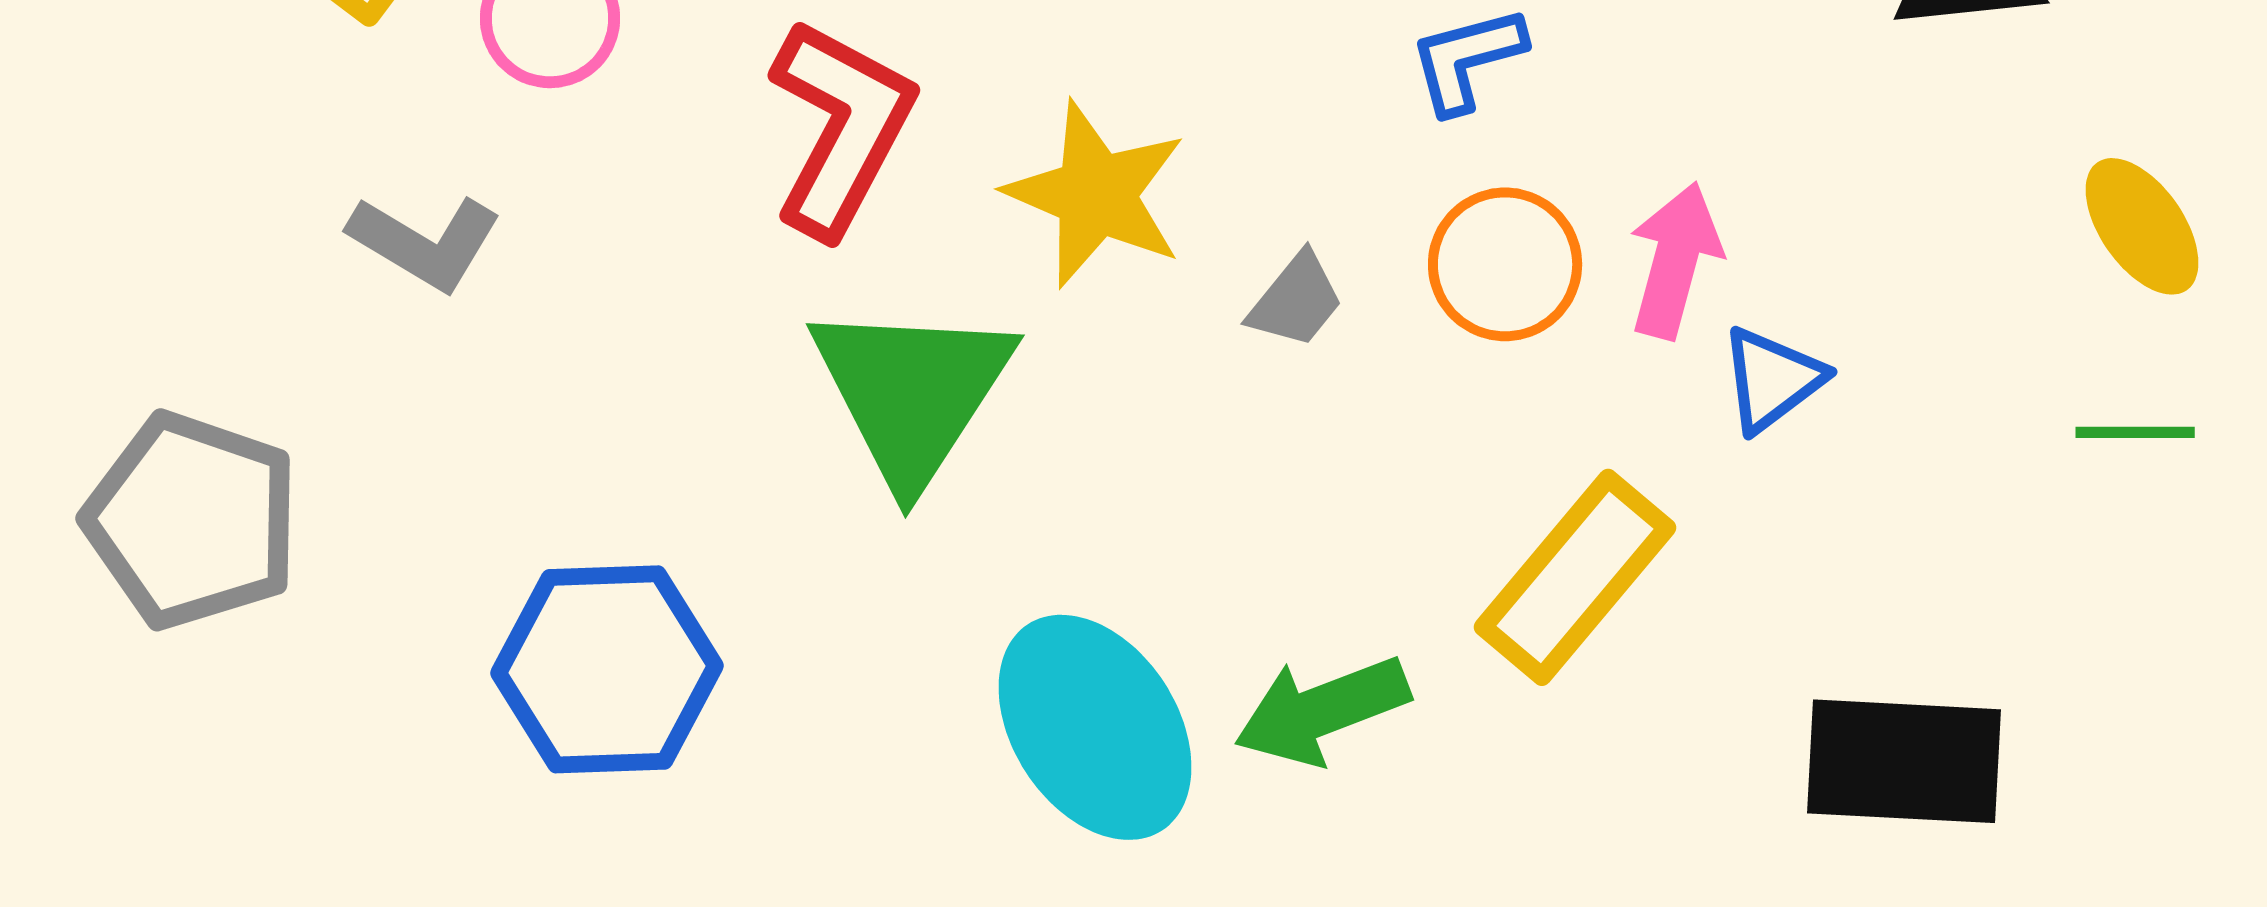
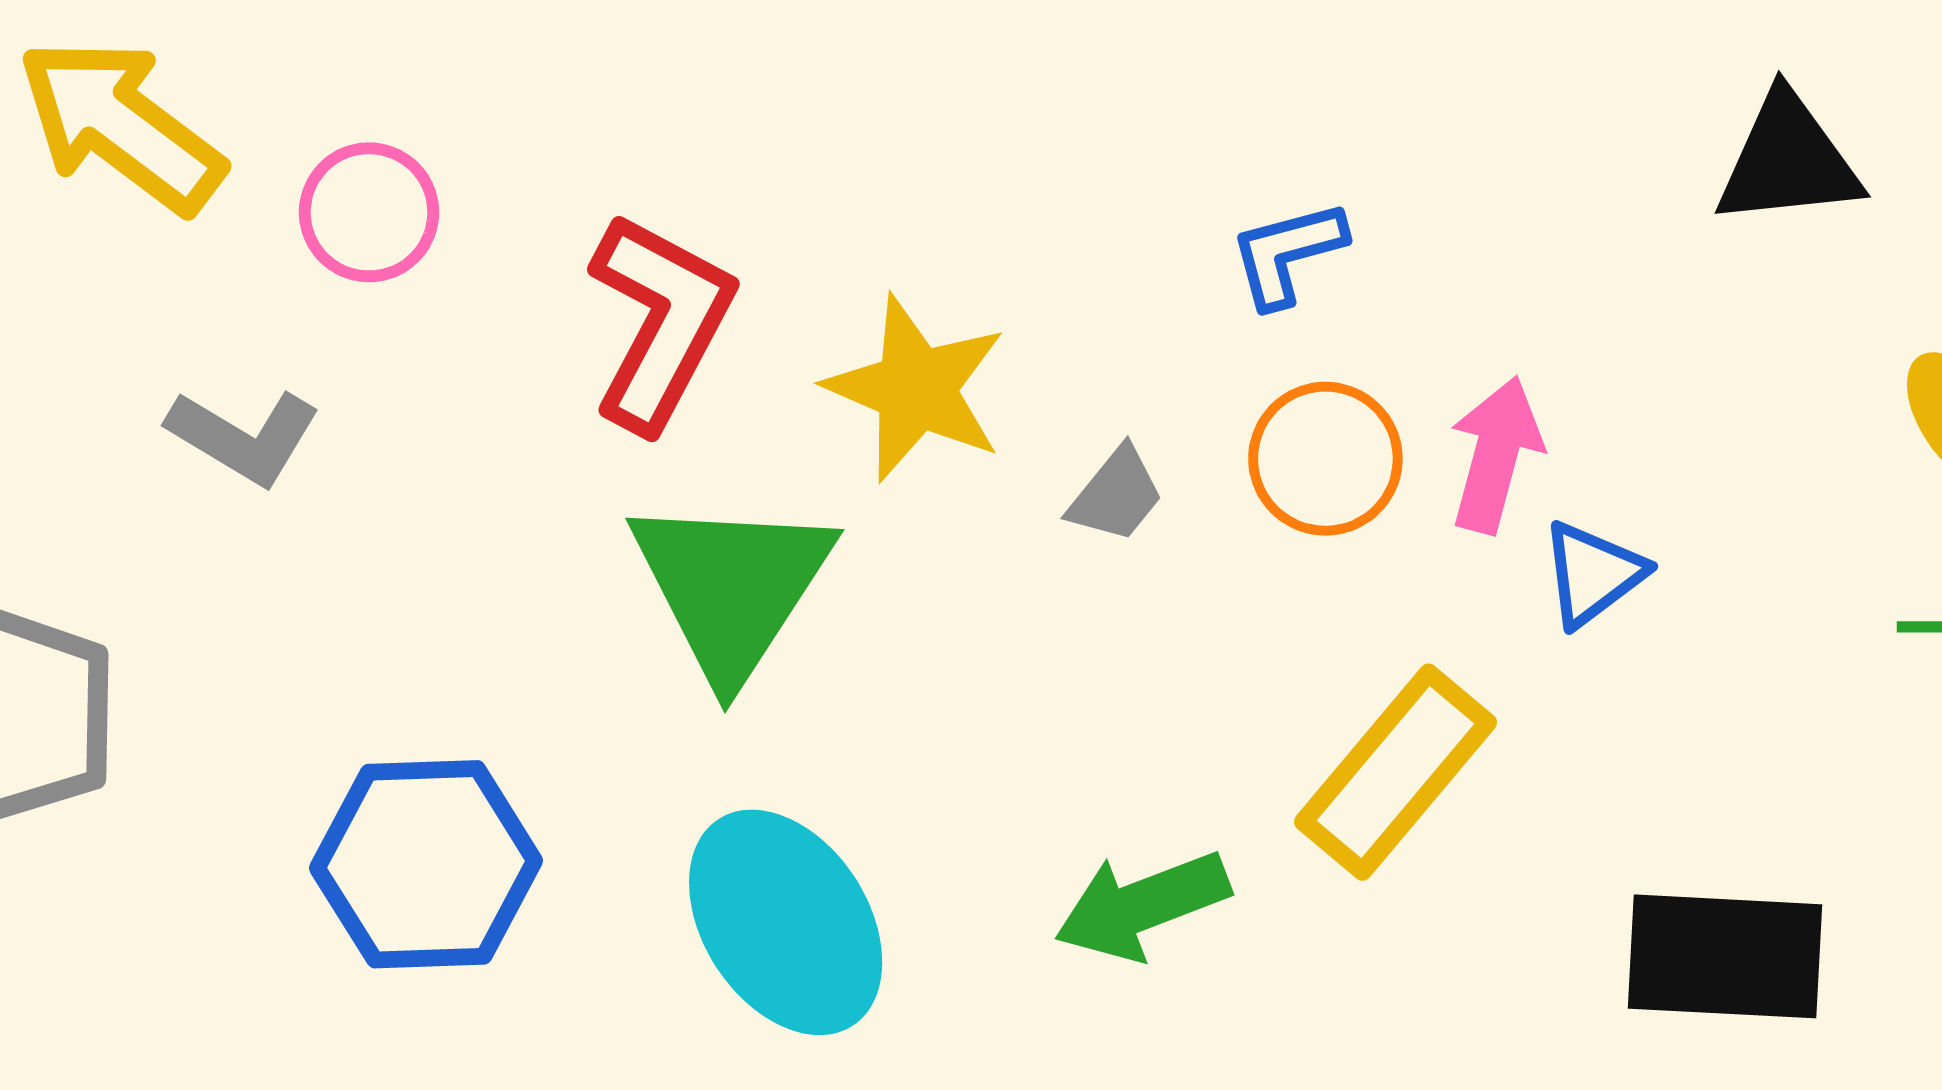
cyan ellipse: (1095, 727) -> (786, 922), moved

